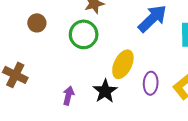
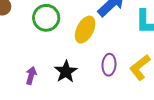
yellow ellipse: (123, 64) -> (85, 30), moved

